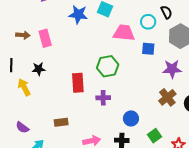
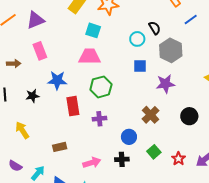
blue star: (78, 14) -> (57, 80), moved
pink trapezoid: (124, 33) -> (90, 56), moved
pink rectangle: (45, 38) -> (40, 51), moved
yellow arrow: (24, 87) -> (22, 130), moved
brown cross: (167, 97) -> (151, 115), moved
purple semicircle: (22, 127) -> (15, 166), moved

